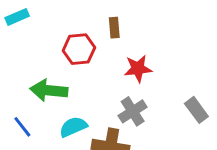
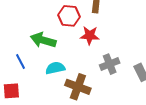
red star: (138, 69) -> (90, 35), moved
gray cross: (133, 111) -> (110, 64), moved

